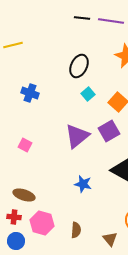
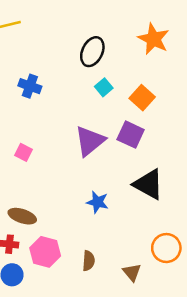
purple square: (109, 131) -> (131, 135), turned -35

